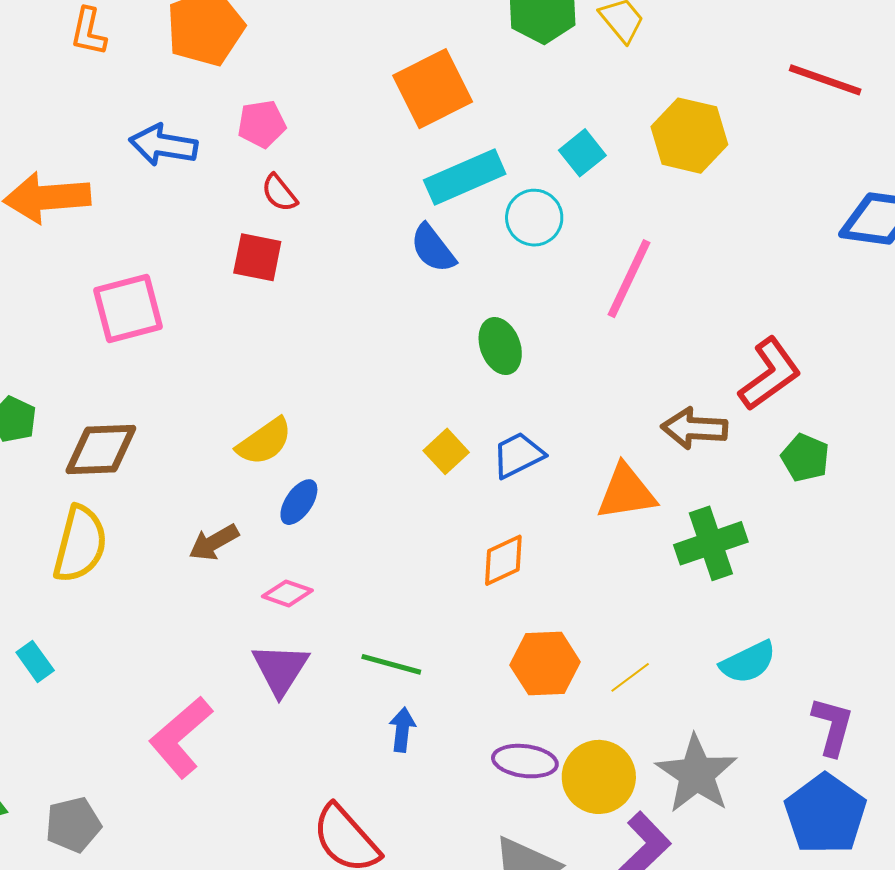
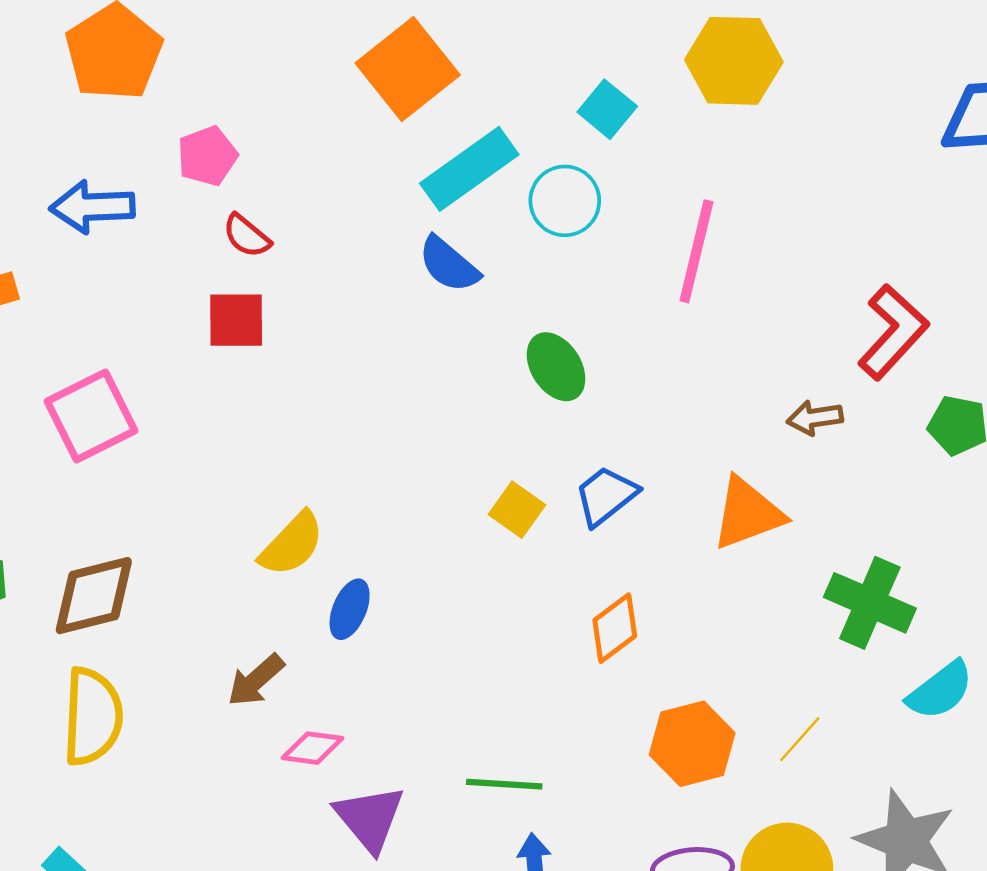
brown arrow: (694, 428) -> (815, 418), size x0.7
green cross: (711, 543) -> (870, 603), moved, turned -36
pink diamond: (287, 593) -> (313, 748), moved

